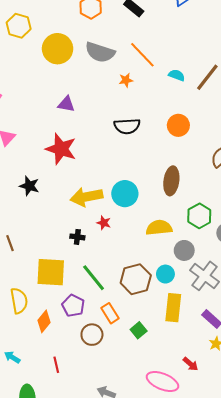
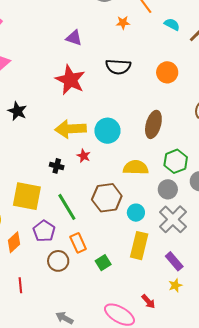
purple triangle: (66, 104) -> (74, 38), moved
red star: (61, 149) -> (70, 80), moved
gray circle: (184, 250) -> (168, 189), moved
brown hexagon: (136, 279) -> (107, 198), moved

